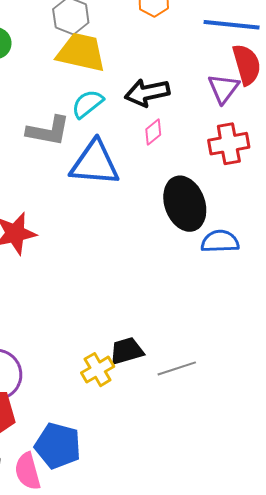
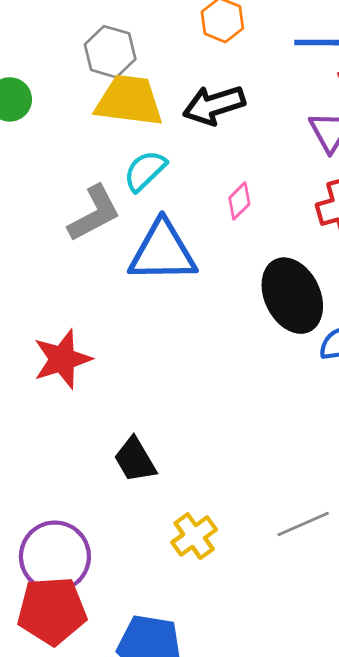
black arrow: (147, 93) -> (214, 105), moved
gray L-shape: (48, 131) -> (94, 213), turned -33
black trapezoid: (127, 351) -> (135, 460), moved, turned -99

